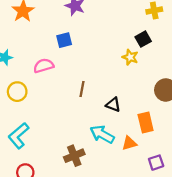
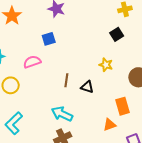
yellow star: (130, 57) -> (106, 65), moved
black triangle: (113, 105) -> (87, 87), moved
cyan arrow: (102, 134) -> (62, 114), moved

